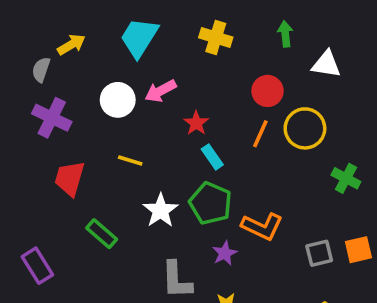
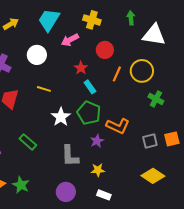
white triangle: (326, 64) -> (154, 35), size x1.4
pink arrow: (161, 91) -> (70, 40), moved
red circle: (268, 91) -> (105, 50), moved
green cross: (346, 178) -> (156, 99), moved
green rectangle: (102, 234) -> (28, 142), moved

